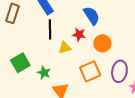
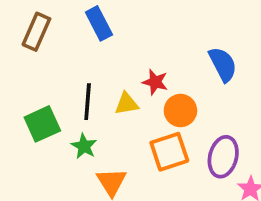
blue semicircle: (92, 16) -> (223, 64), moved
black line: (50, 29) -> (88, 102), moved
orange circle: (102, 43) -> (180, 111), moved

